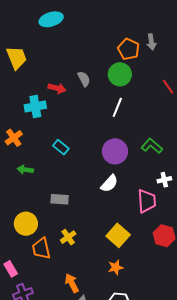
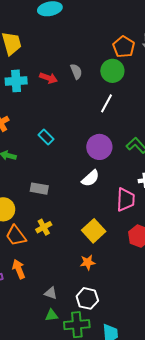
cyan cross: (35, 107) -> (16, 81), moved
orange trapezoid: (41, 248) -> (16, 236), turned -30
orange arrow: (72, 283) -> (19, 269), moved

